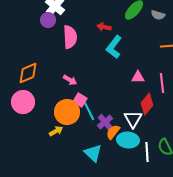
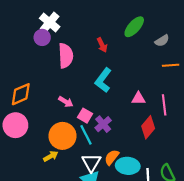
gray semicircle: (158, 15) -> (162, 41), moved, turned -48
red arrow: (104, 27) -> (102, 45), turned -128
cyan L-shape: (114, 47) -> (103, 80), moved
pink square: (80, 100) -> (85, 116), moved
white triangle: (133, 119) -> (91, 163), moved
purple cross: (105, 122) -> (103, 124), moved

